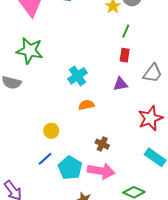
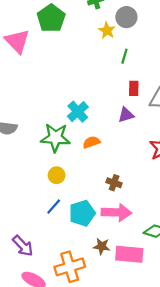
green star: (30, 51) -> (55, 138), moved
red rectangle: (125, 55) -> (134, 88), moved
cyan pentagon: (70, 168) -> (82, 213), turned 30

